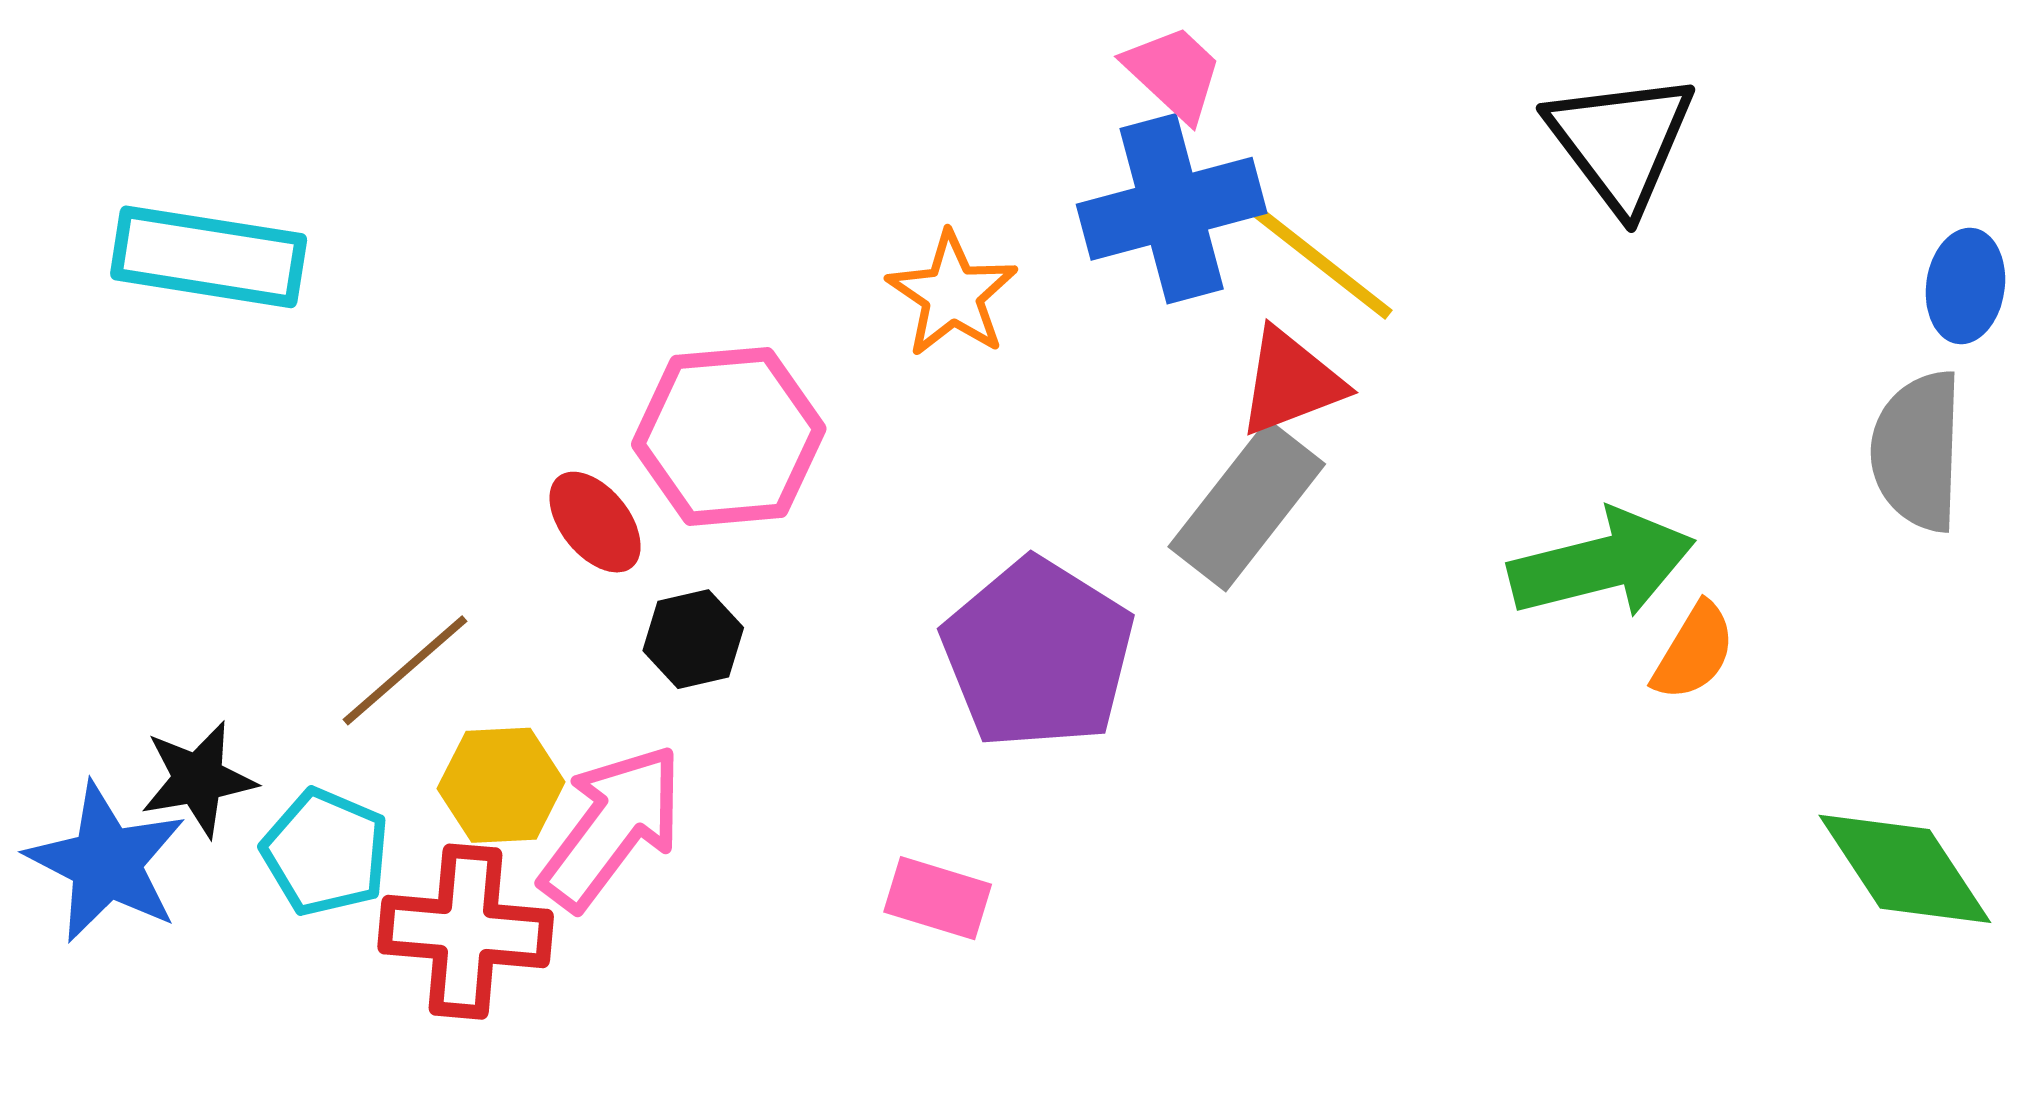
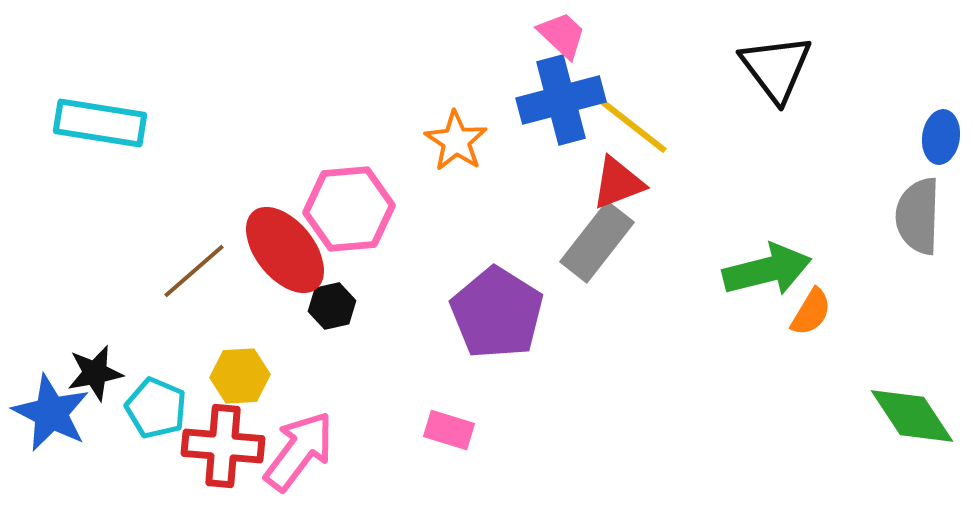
red ellipse: (595, 522) -> (285, 250), size x1.8
brown line: (405, 670) -> (194, 271), moved
pink arrow: (612, 827) -> (299, 451), moved

